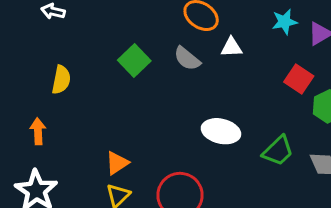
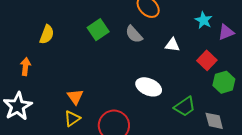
cyan star: (284, 22) -> (204, 20), turned 30
white triangle: (231, 47) -> (172, 45), moved
orange triangle: (117, 163) -> (75, 97), turned -42

